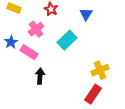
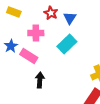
blue triangle: (86, 14) -> (70, 18), moved
pink cross: (36, 29) -> (36, 33), turned 35

